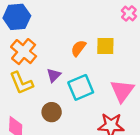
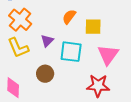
yellow square: (105, 46) -> (93, 27), moved
cyan square: (81, 87) -> (71, 52), turned 30

